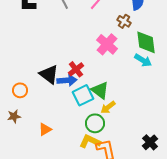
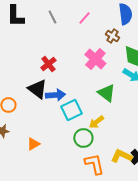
red cross: (76, 69) -> (48, 64), moved
green triangle: (100, 90) -> (106, 93), moved
yellow L-shape: (90, 141) -> (121, 156), moved

